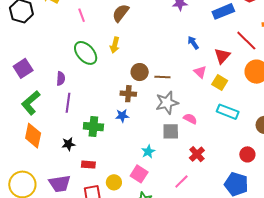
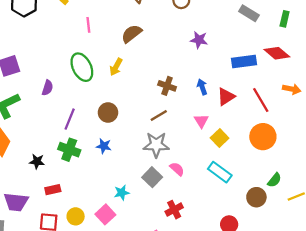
red triangle: (222, 56) -> (226, 97), moved
brown circle: (140, 72) -> (108, 113), moved
brown line: (162, 77) -> (159, 116), turned -49
brown cross: (128, 94) -> (167, 86), moved
purple line: (68, 103) -> (70, 119), moved
gray square: (171, 131) -> (152, 177), turned 30
red rectangle: (88, 165) -> (53, 190), turned -32

